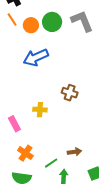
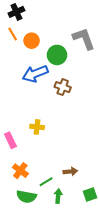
green circle: (52, 22) -> (57, 55), moved
brown cross: (70, 93) -> (63, 87), moved
green semicircle: (22, 178) -> (26, 197), moved

